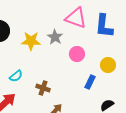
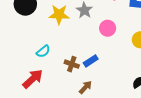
blue rectangle: (90, 82) -> (91, 61), moved, turned 32

